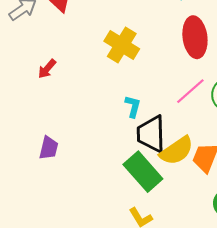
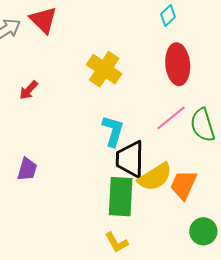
cyan L-shape: (133, 106) -> (113, 131), size x1.4
green rectangle: (143, 172) -> (121, 197), turned 42

